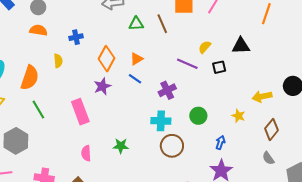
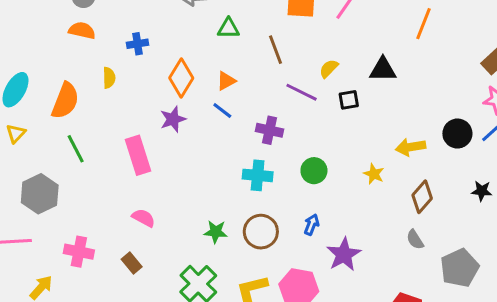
brown line: (162, 24) -> (275, 50), moved
purple cross: (167, 90) -> (269, 130), turned 36
blue arrow: (220, 143) -> (311, 225), moved
green star: (121, 146) -> (216, 232), moved
brown circle: (172, 146) -> (261, 232), moved
pink semicircle: (86, 153) -> (144, 218), turned 119

